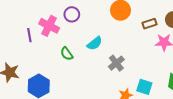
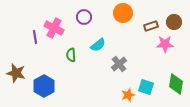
purple circle: (72, 14) -> (84, 17), moved
green semicircle: (67, 54) -> (71, 55), turned 32

